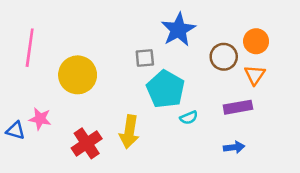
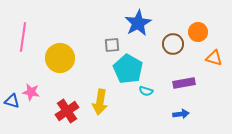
orange triangle: (255, 75) -> (214, 58), moved, turned -48
cyan semicircle: (189, 118) -> (146, 91), turned 40

